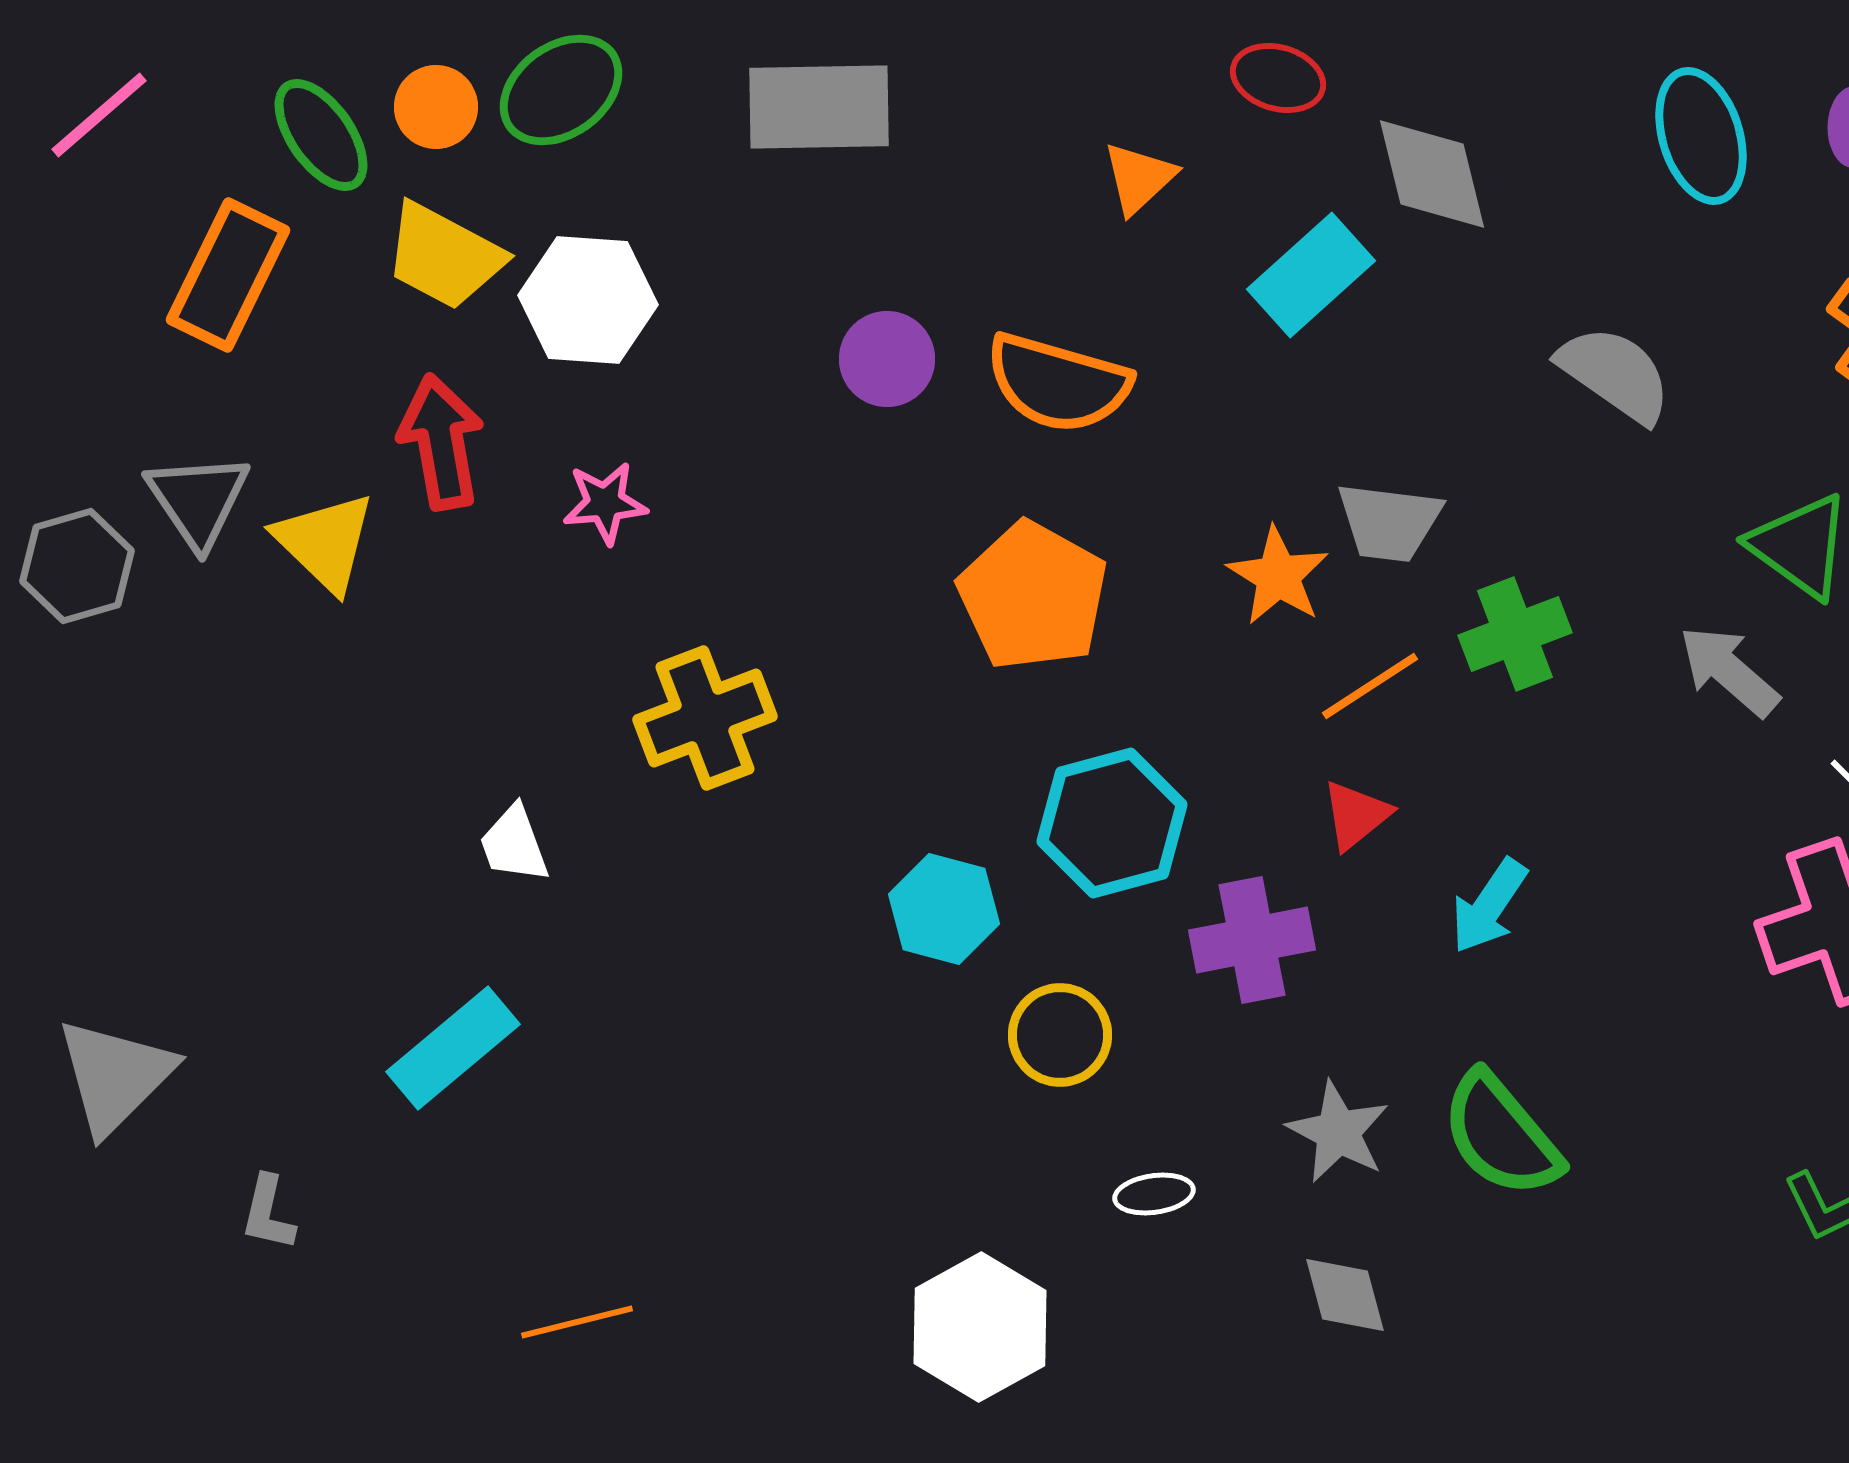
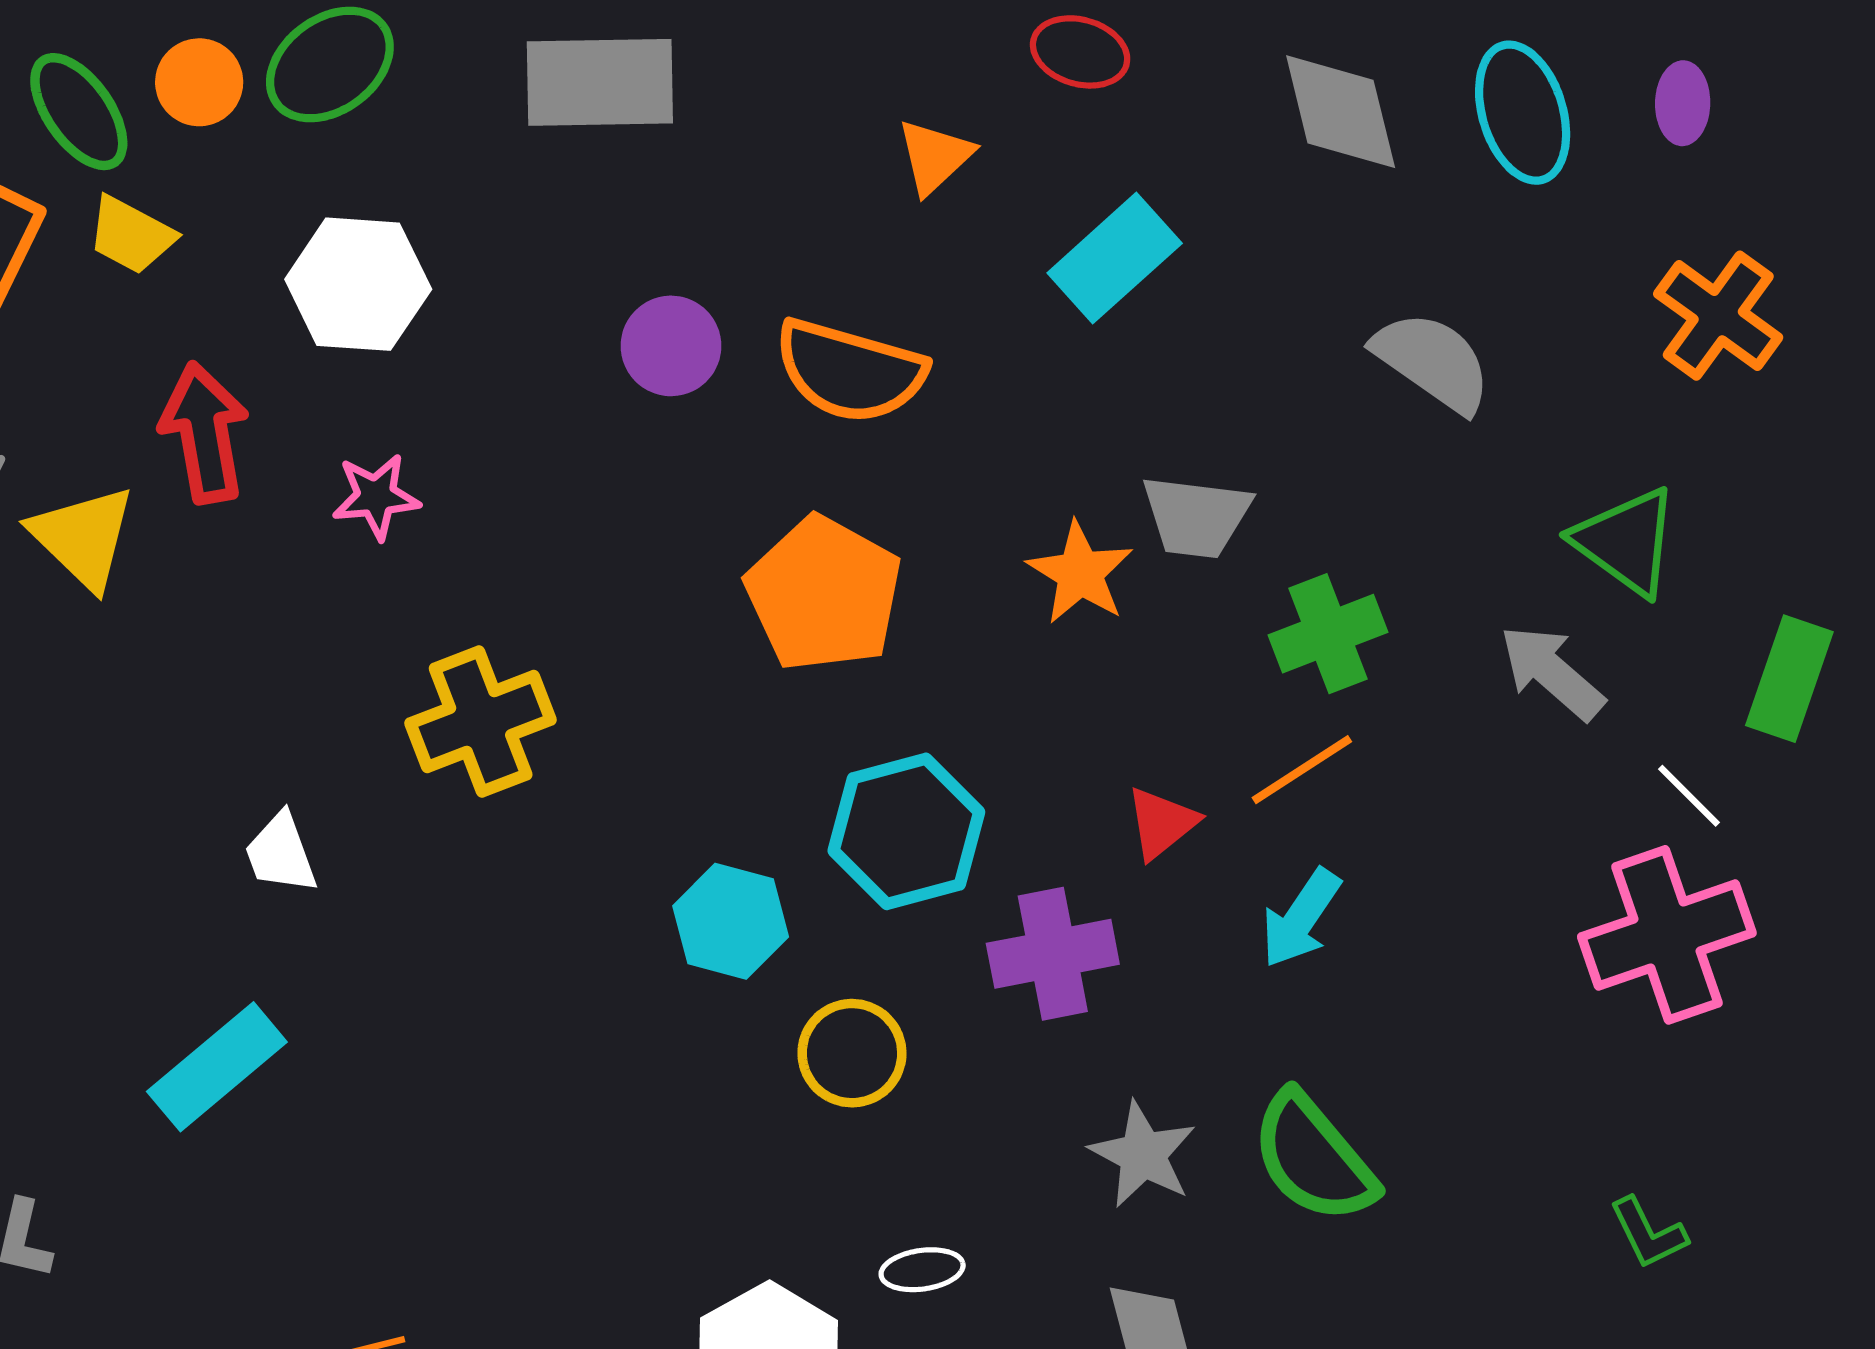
gray diamond: (1432, 174) -> (1341, 112), moved
yellow trapezoid: (444, 256) -> (131, 235), moved, size x0.7
orange line: (1370, 686) -> (1302, 770), moved
white ellipse: (1154, 1194) -> (922, 1270), moved

